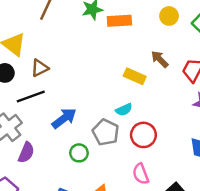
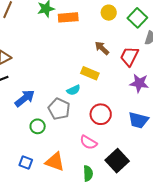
yellow rectangle: (135, 76) -> (90, 73), moved
red circle: (143, 135) -> (101, 114), moved
pink semicircle: (141, 174) -> (88, 142), turned -36

